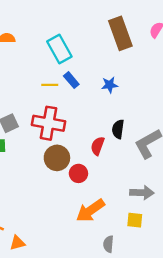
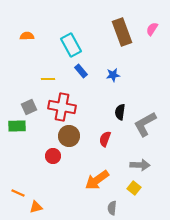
yellow line: (50, 85) -> (48, 79), moved
red semicircle: (98, 146) -> (105, 139), moved
red circle: (78, 173) -> (53, 156), moved
yellow square: (135, 220) -> (134, 188), turned 32

